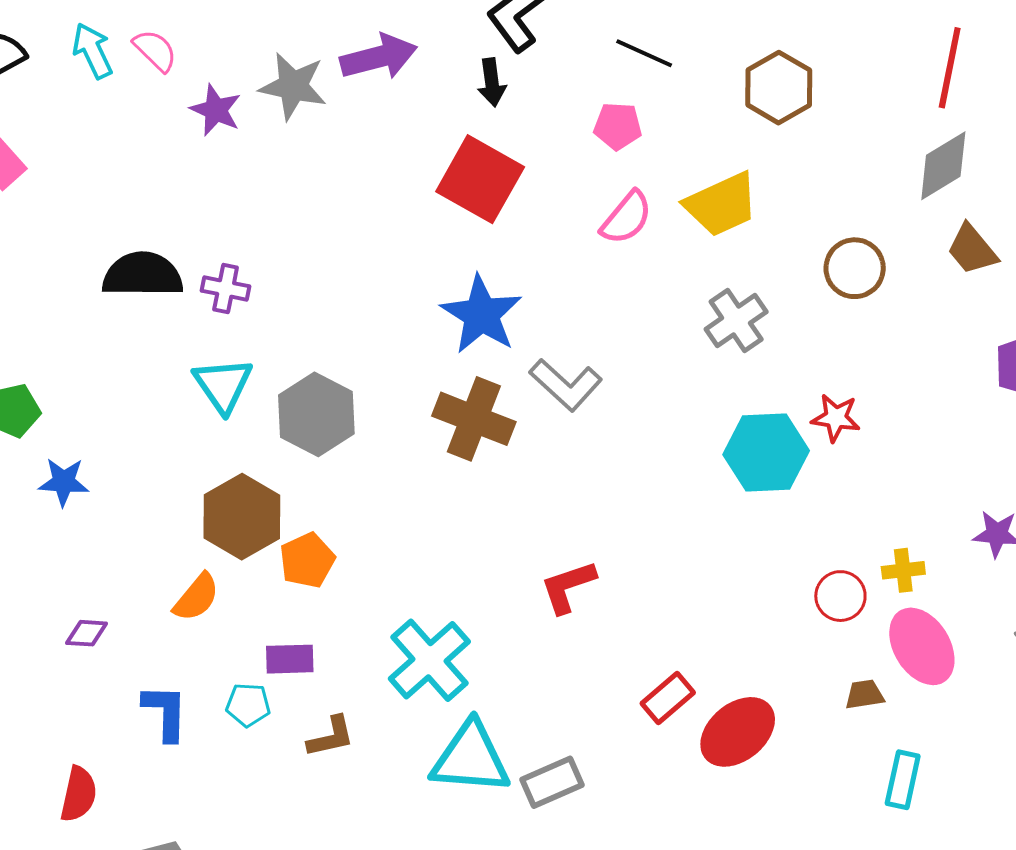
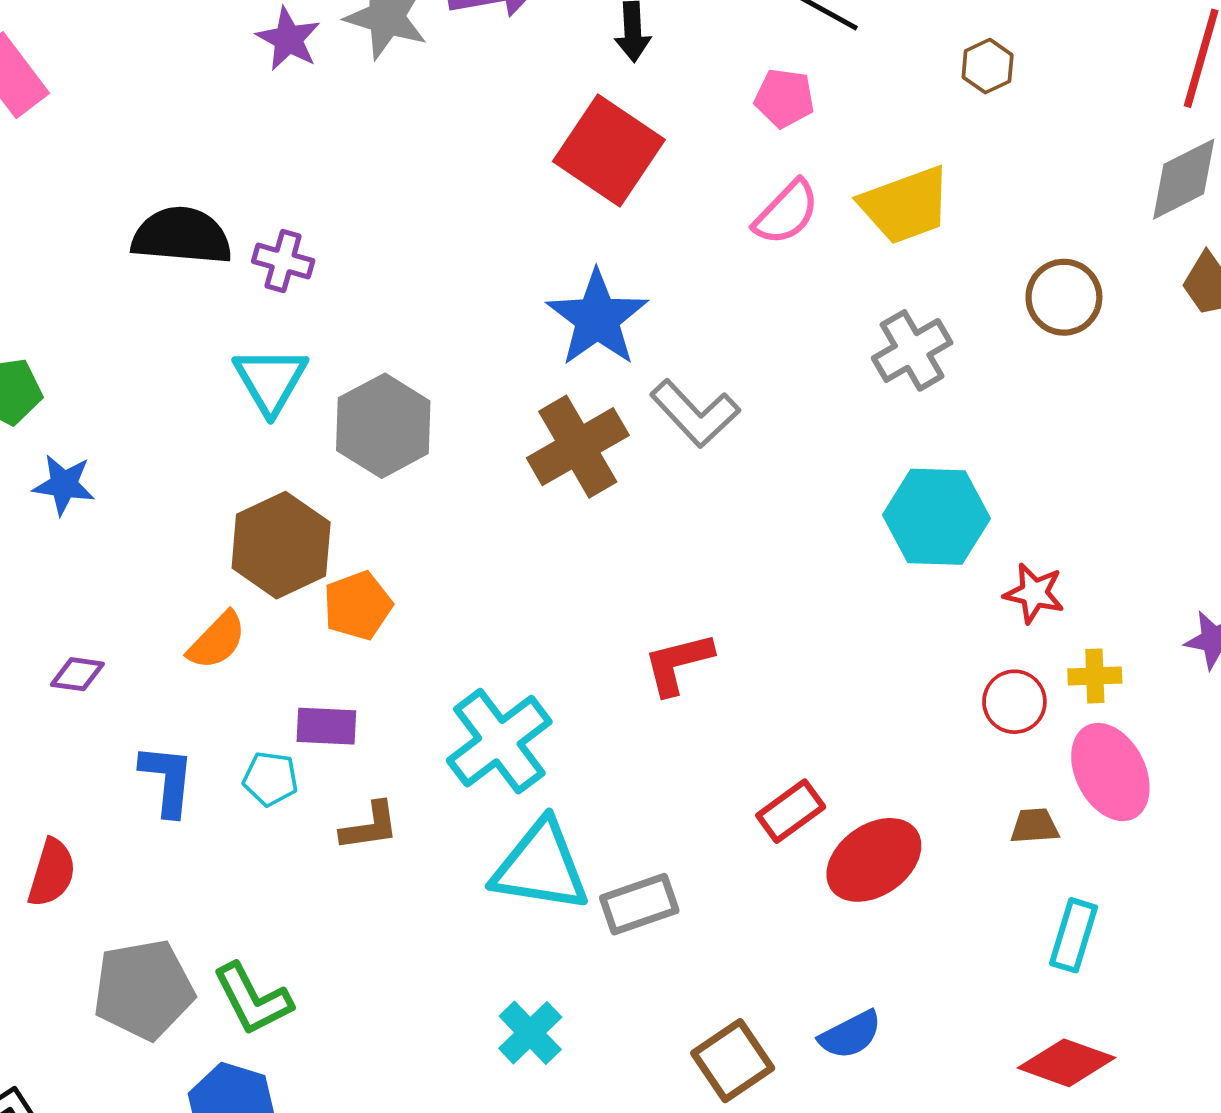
brown hexagon: (779, 88) -> (988, 66), size x0.6
red star: (836, 418) -> (1034, 593), moved
brown cross: (474, 419) -> (578, 447), turned 34

